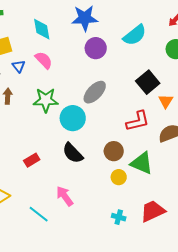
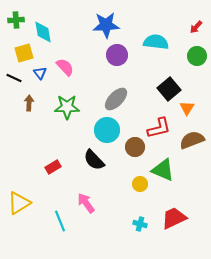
cyan diamond: (42, 29) -> (43, 32), moved
cyan semicircle: (135, 35) -> (156, 42), turned -135
cyan circle: (73, 118) -> (107, 130), moved
brown circle: (114, 151) -> (135, 147), moved
cyan line: (39, 214) -> (60, 221), turned 30

